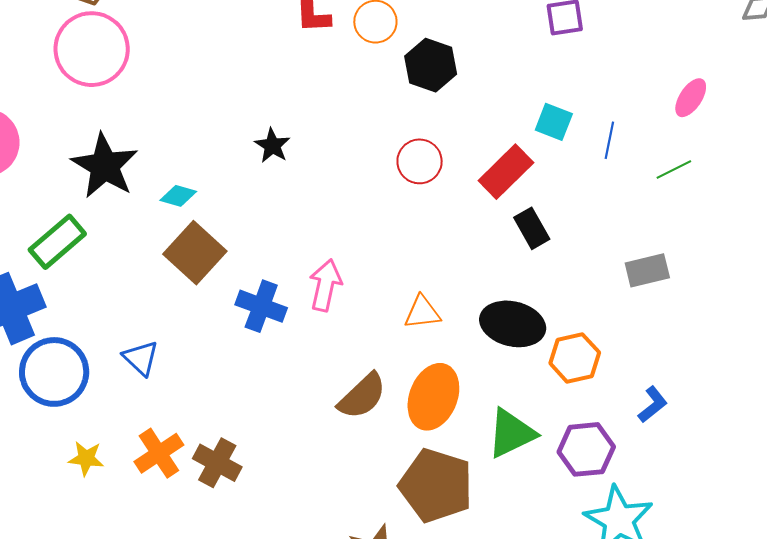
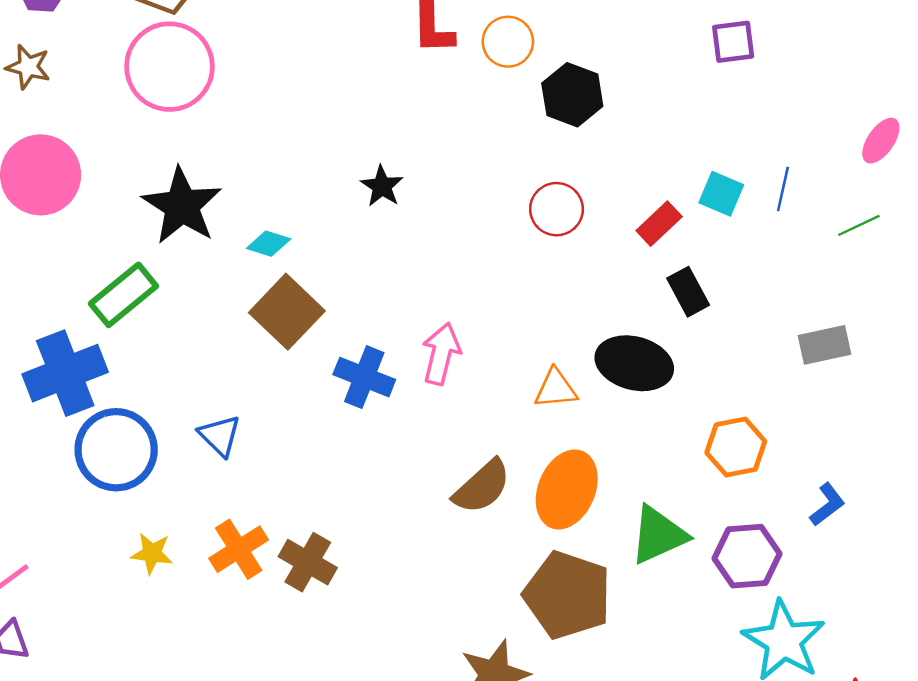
cyan square: (554, 122) -> (721, 194), moved
red rectangle: (506, 172) -> (659, 224), size x0.7
black ellipse: (513, 324) -> (634, 363), moved

